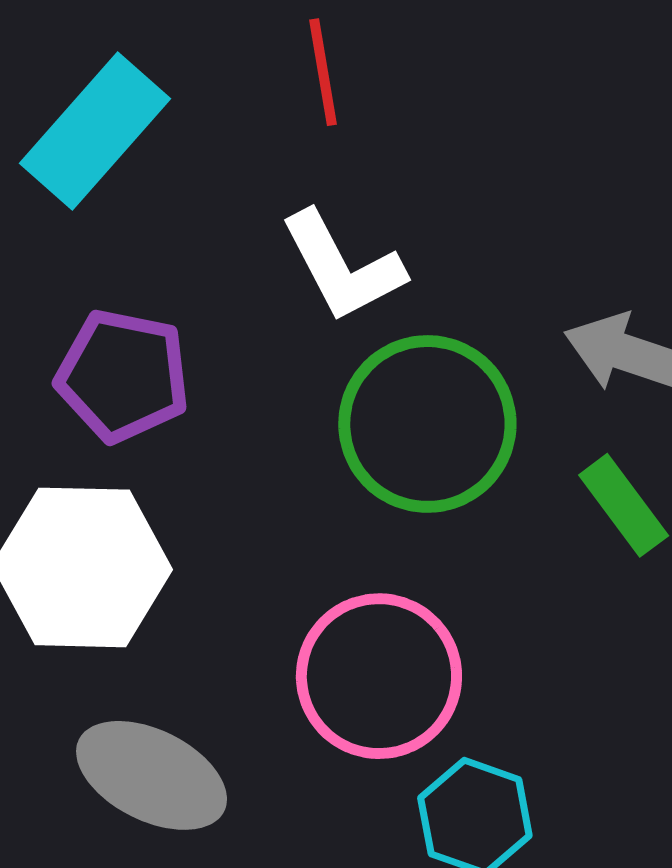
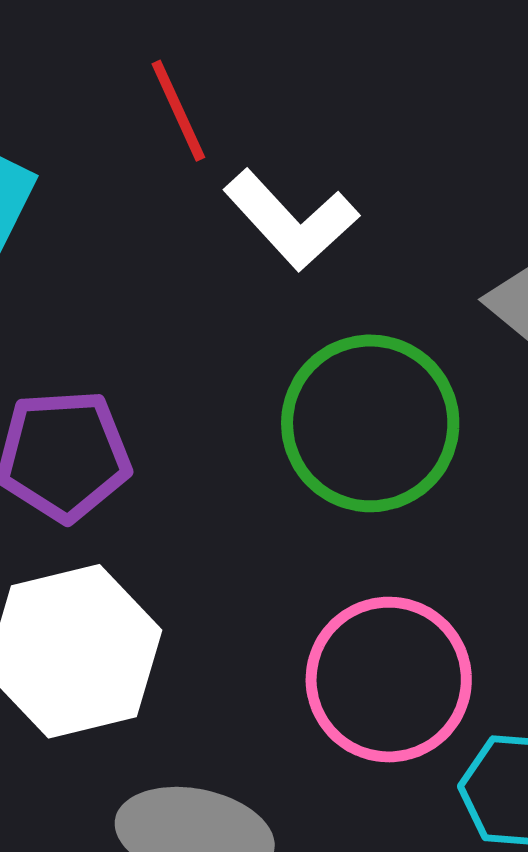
white L-shape: (342, 267) -> (291, 220), moved

